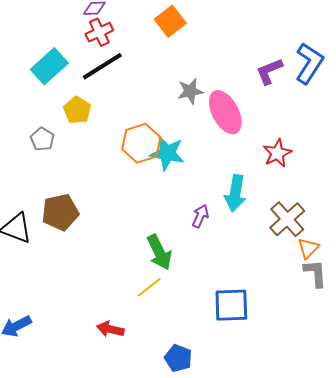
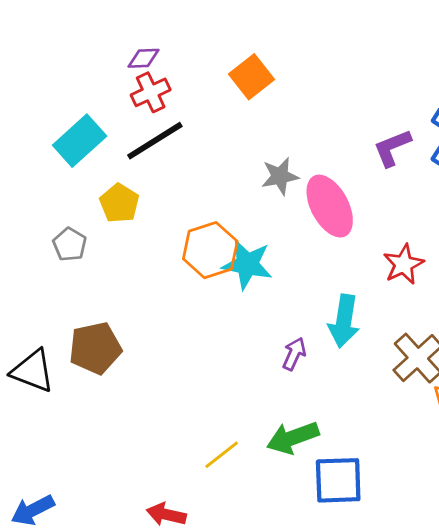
green arrow: (159, 252) -> (293, 438), moved, turned 96

